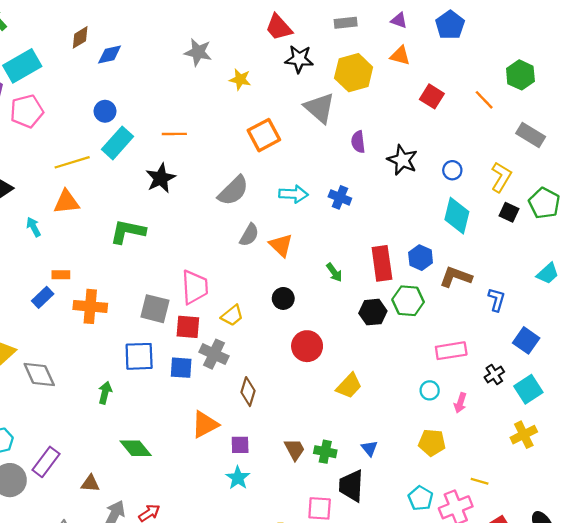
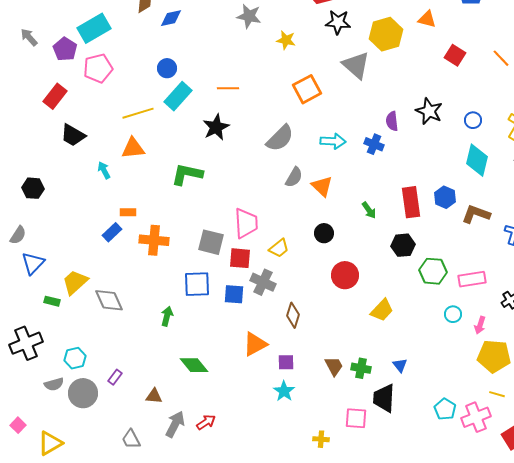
purple semicircle: (358, 142) -> (392, 121), moved
green hexagon: (408, 301) -> (433, 271), moved
yellow pentagon: (432, 443) -> (494, 356), moved, size x1.4
purple rectangle: (46, 462) -> (115, 377), size x0.6

